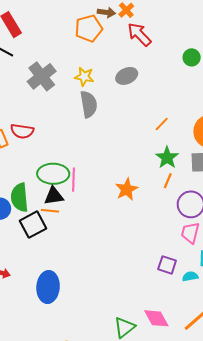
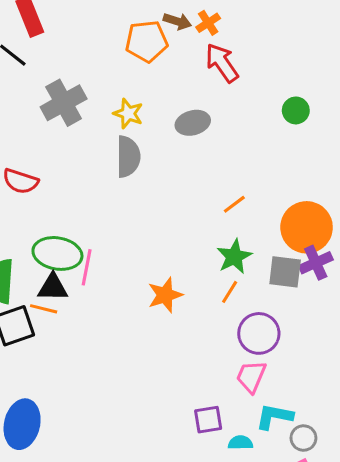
purple square: (167, 265) -> (208, 420), turned -36

